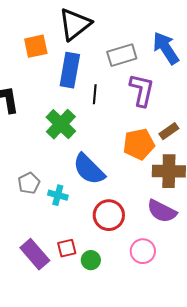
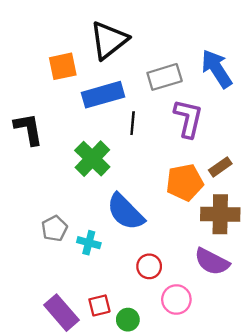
blue rectangle: (70, 70) -> (103, 95), turned 64
red circle: (109, 215) -> (149, 266), size x0.7
pink circle: (143, 251) -> (176, 299), moved

